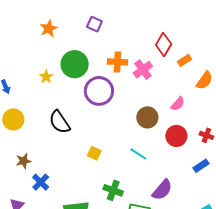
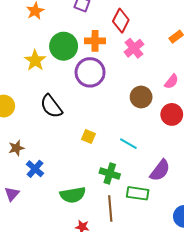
red diamond: (164, 44) -> (121, 21), moved
orange cross: (117, 62) -> (95, 41), moved
yellow star: (46, 77) -> (35, 60), size x1.5
cyan line: (138, 154) -> (128, 144), moved

